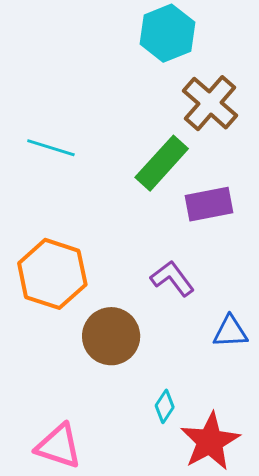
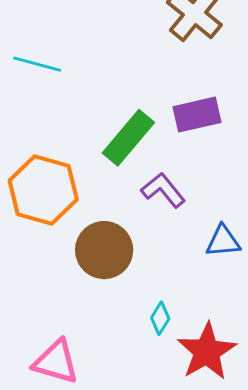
green rectangle: (162, 163) -> (128, 138), moved

